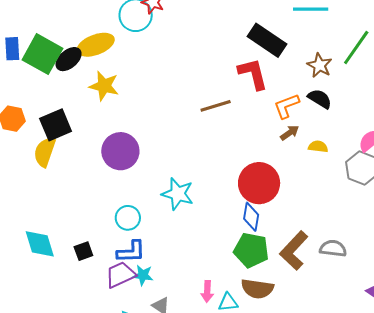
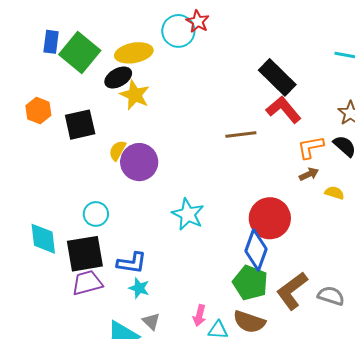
black rectangle: (267, 40) -> (277, 77), moved
black ellipse: (69, 59) -> (118, 78), moved
red L-shape: (253, 74) -> (283, 110), turned -36
yellow semicircle: (45, 152) -> (117, 151), moved, size x0.7
blue diamond: (251, 217) -> (256, 250), size x1.4
cyan circle: (128, 218) -> (96, 214), moved
black square: (83, 251) -> (85, 254), size x2.0
purple trapezoid: (121, 275) -> (87, 283), moved

